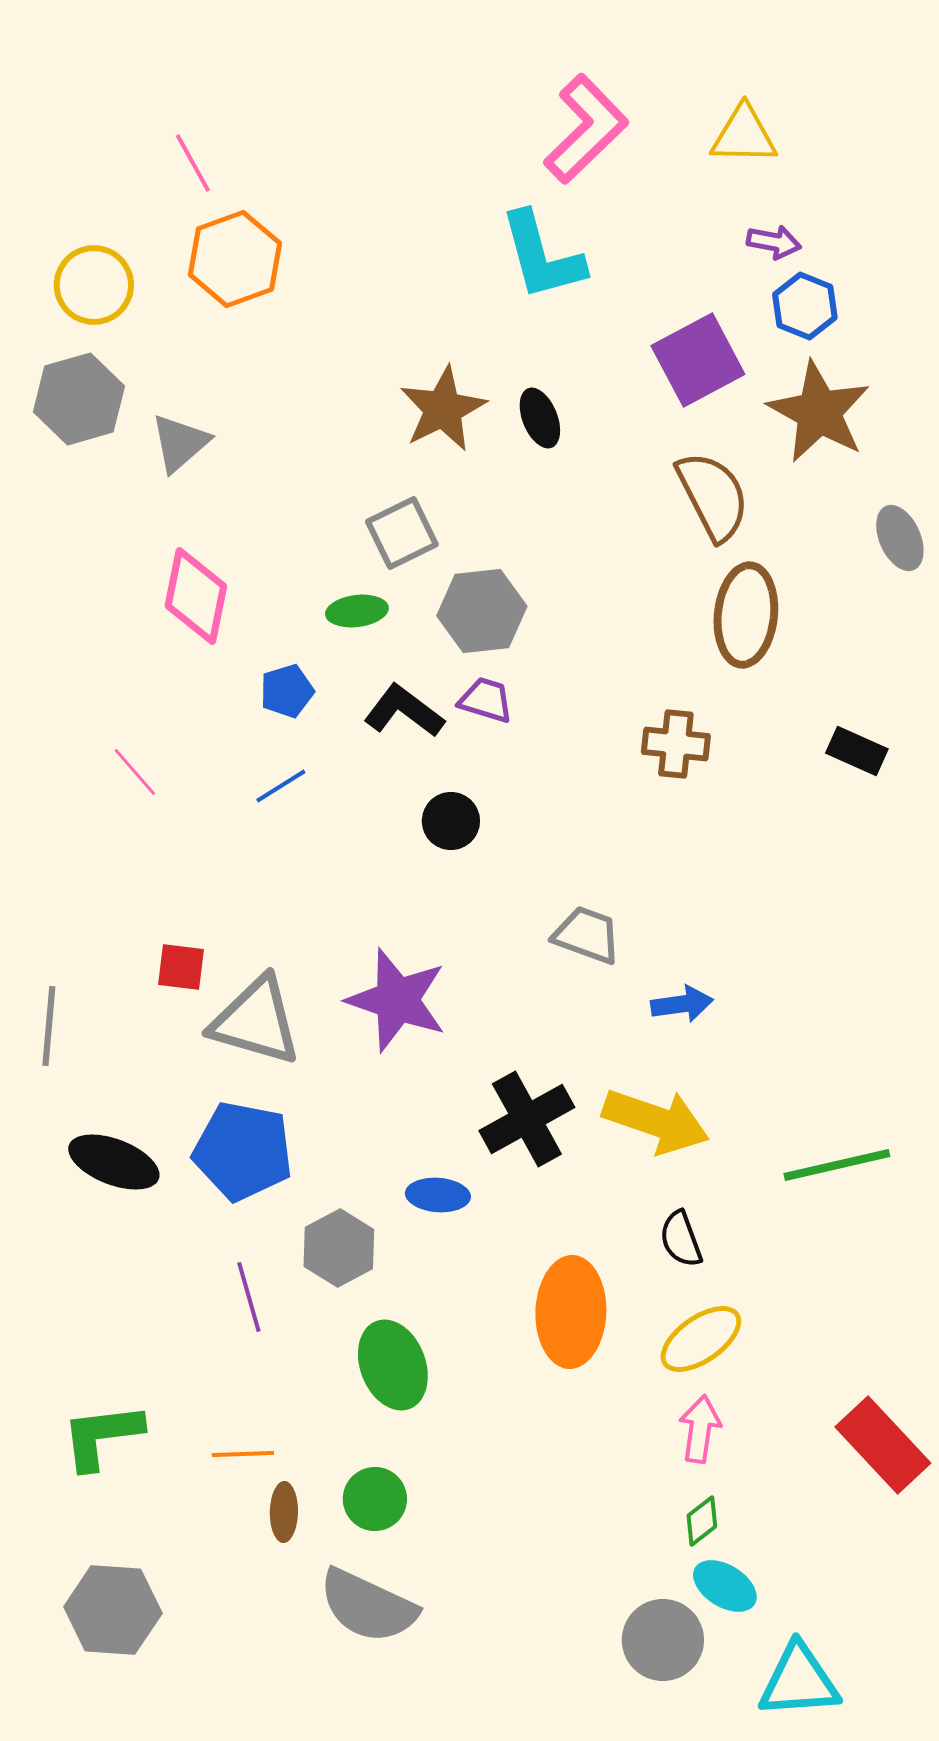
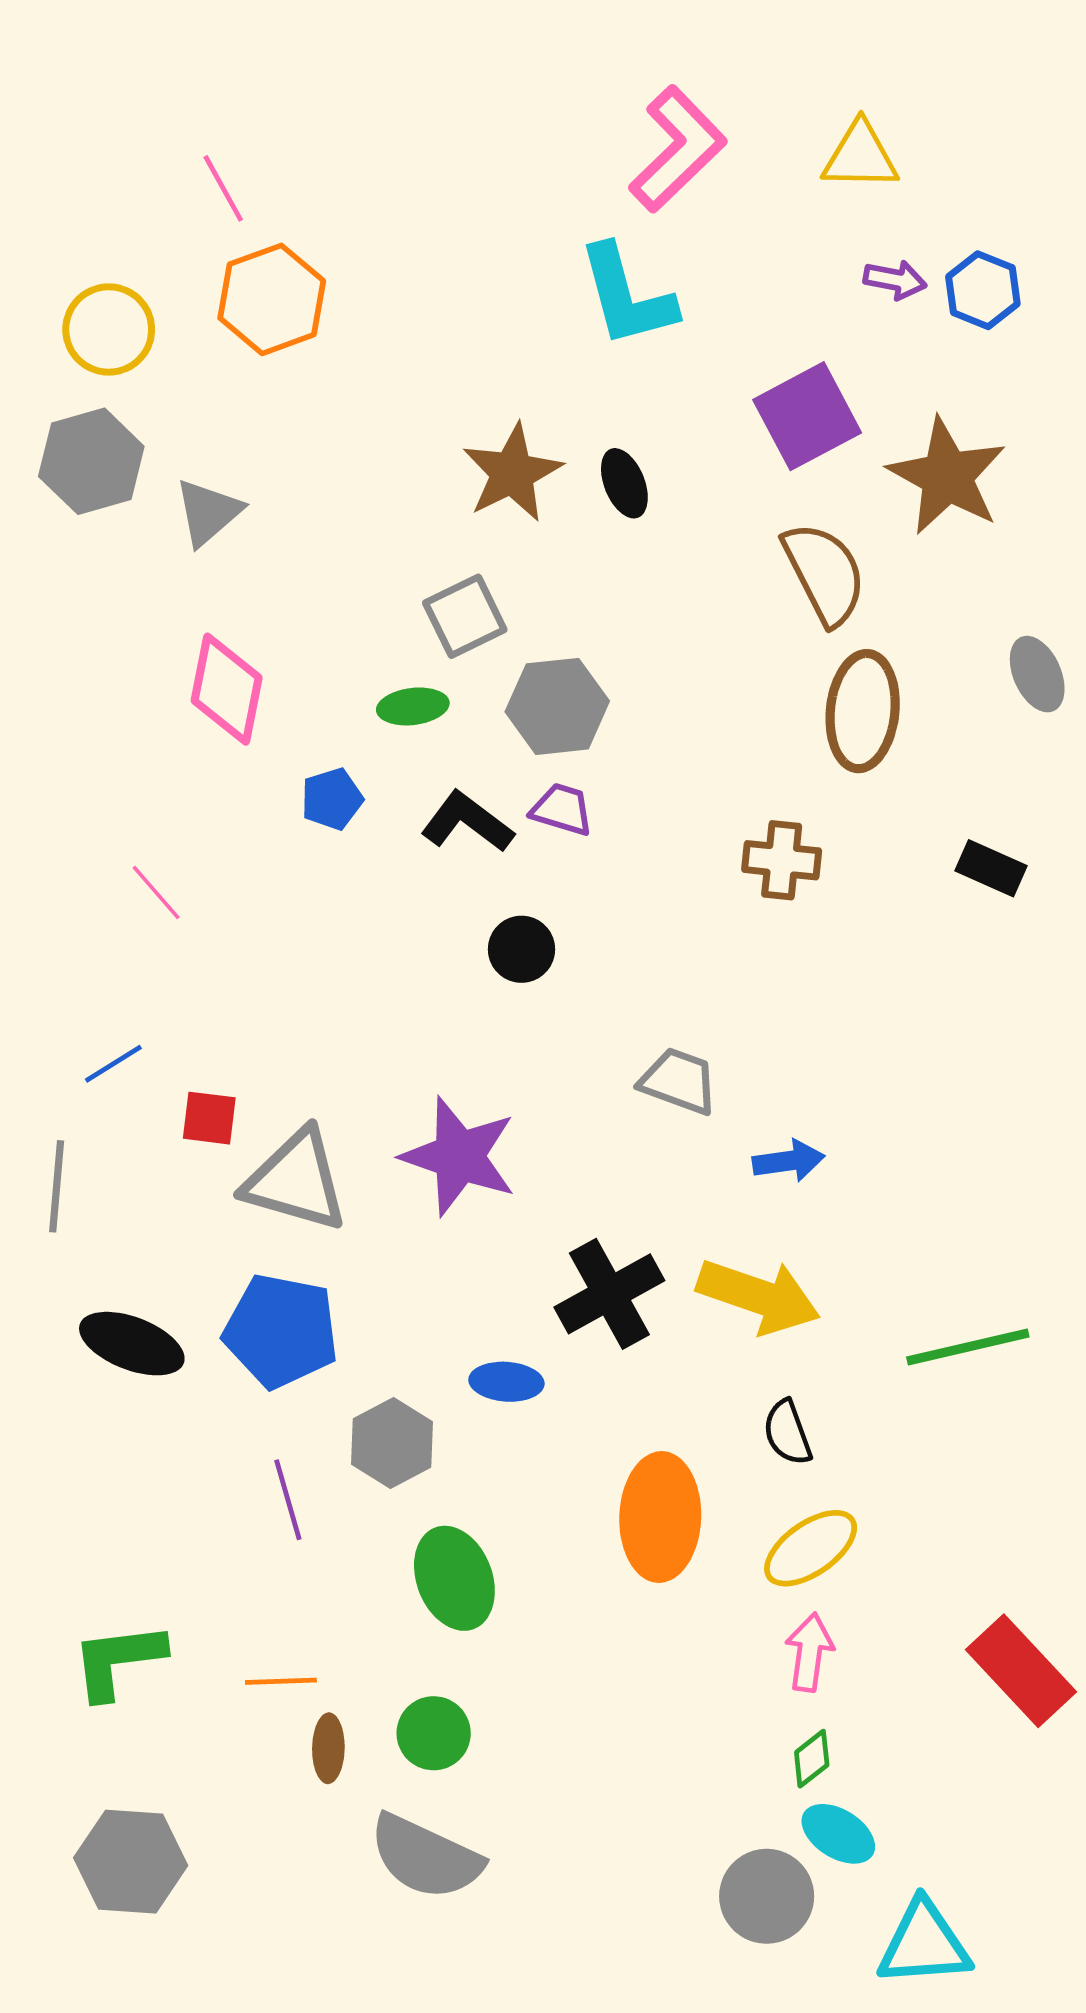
blue hexagon: (805, 306) -> (983, 290), moved
gray ellipse: (900, 538) -> (1037, 674), moved
blue line: (281, 786) -> (113, 1064), moved

